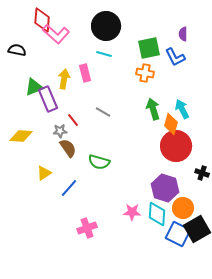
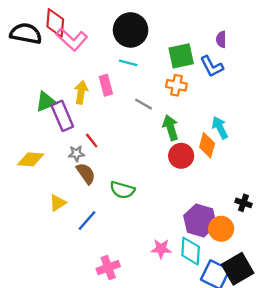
black semicircle: (17, 50) -> (26, 33), moved, size x1.5
green arrow: (153, 109) -> (171, 128), moved
gray line: (103, 112) -> (143, 104), moved
red circle: (176, 146) -> (181, 156), moved, size x0.7
orange circle: (183, 208) -> (221, 229), moved

